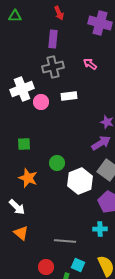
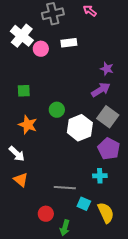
white cross: (22, 89) -> (22, 36), turned -30
cyan square: (78, 265) -> (84, 204), moved

